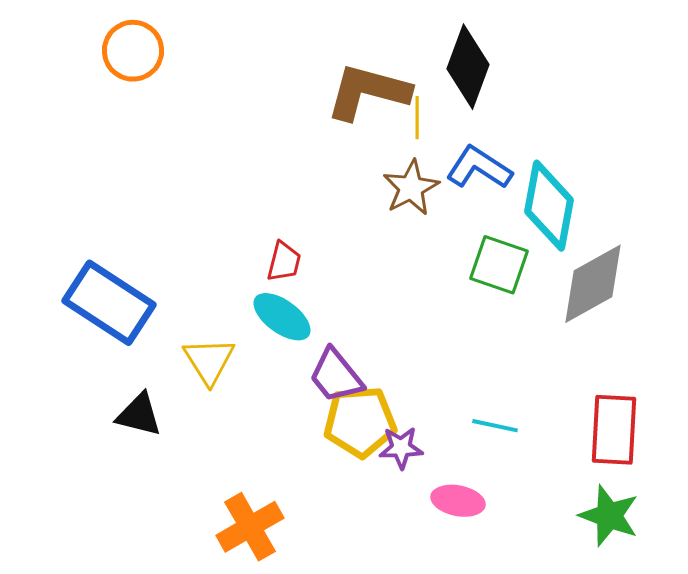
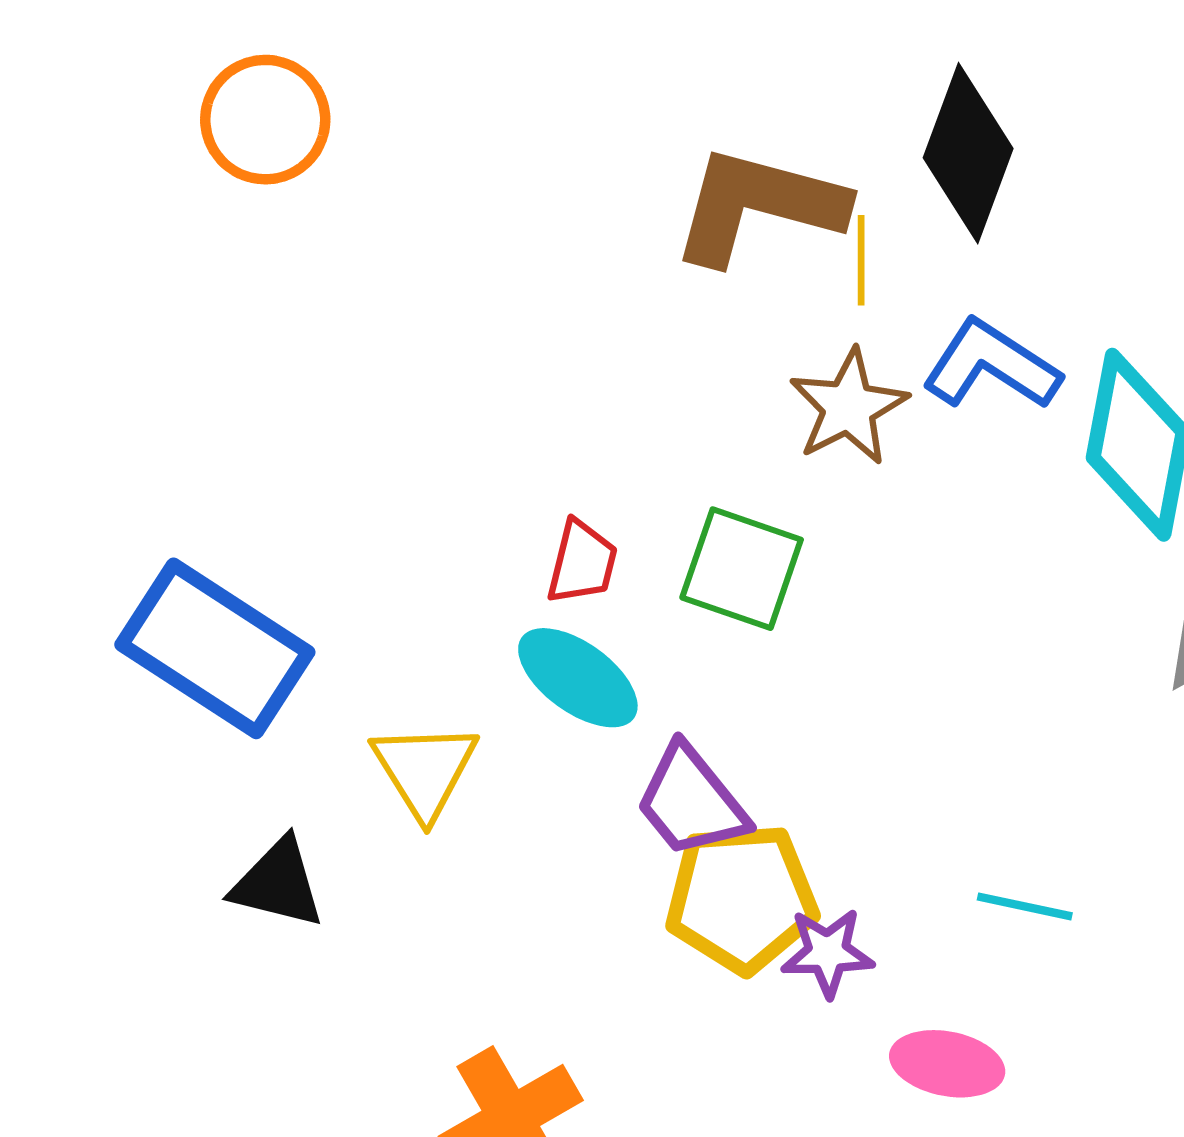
green square: (499, 265) -> (742, 569), moved

